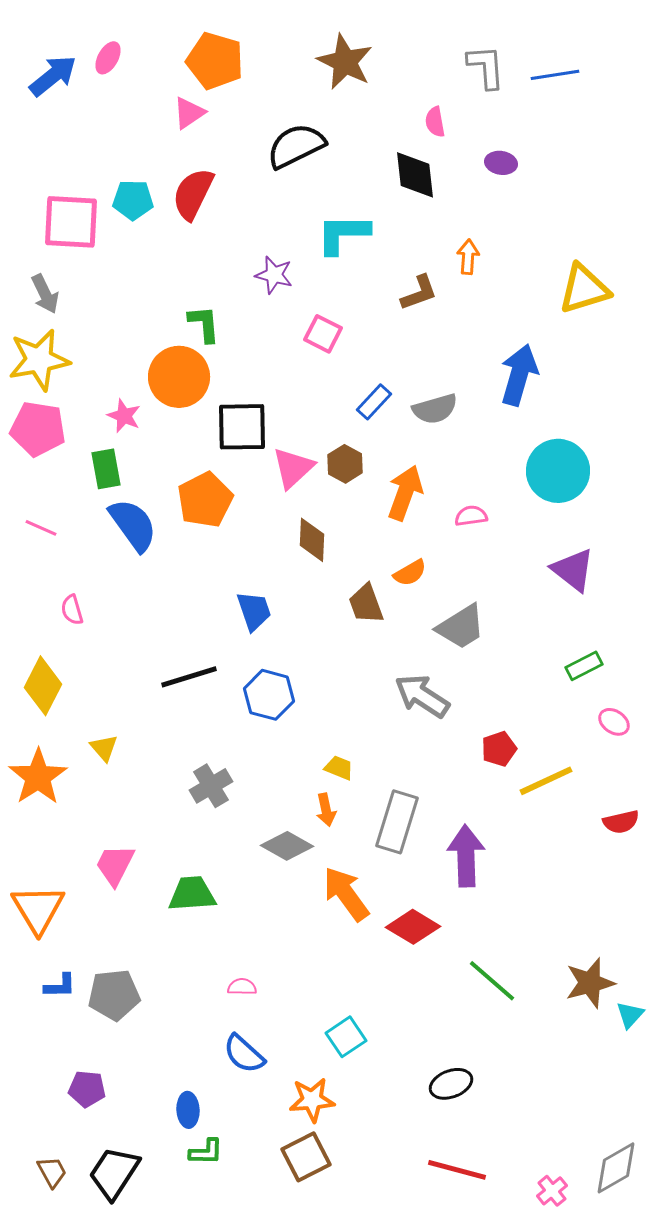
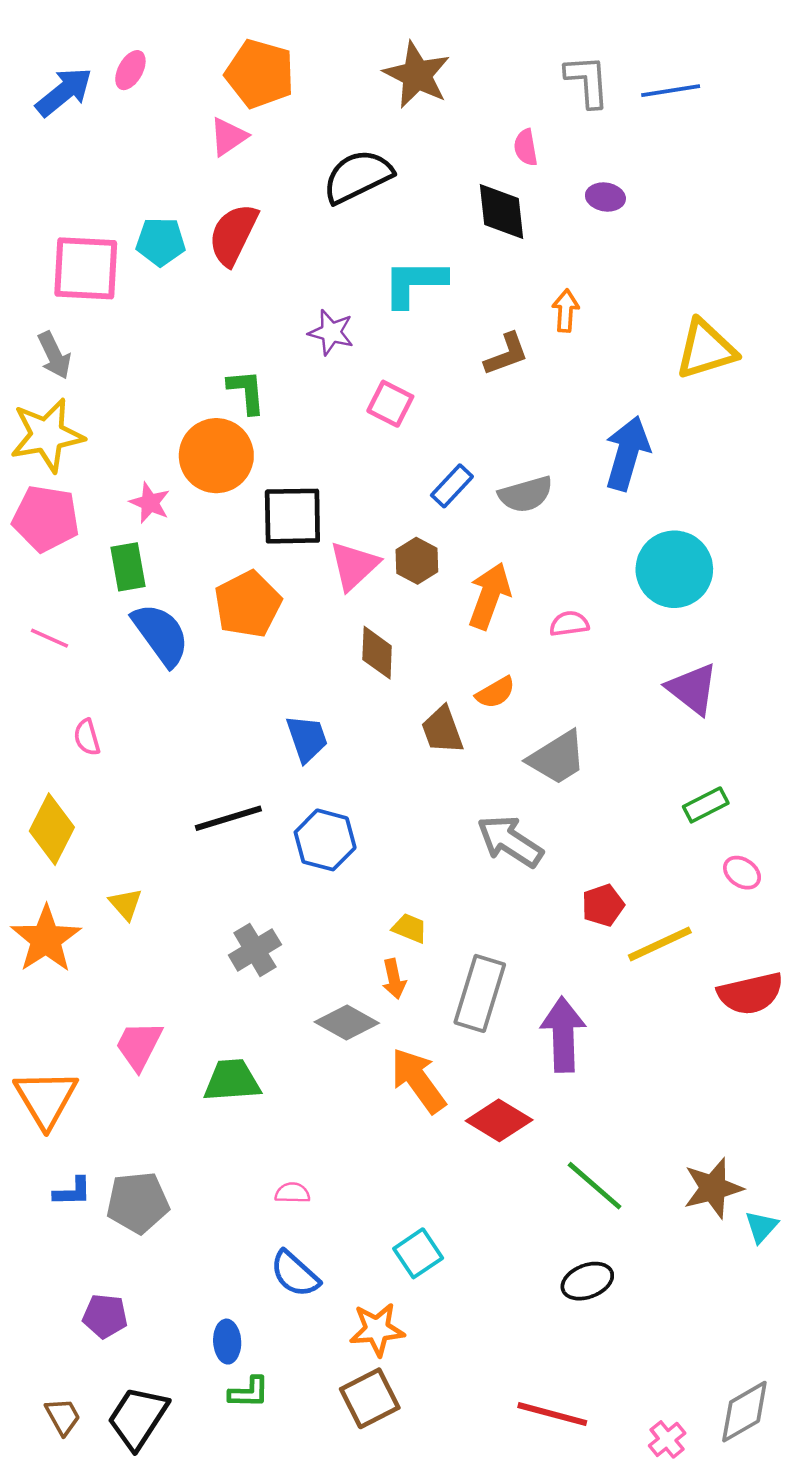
red semicircle: (621, 822) -> (750, 993), size x1.5
black ellipse: (451, 1084) -> (587, 1281), moved

